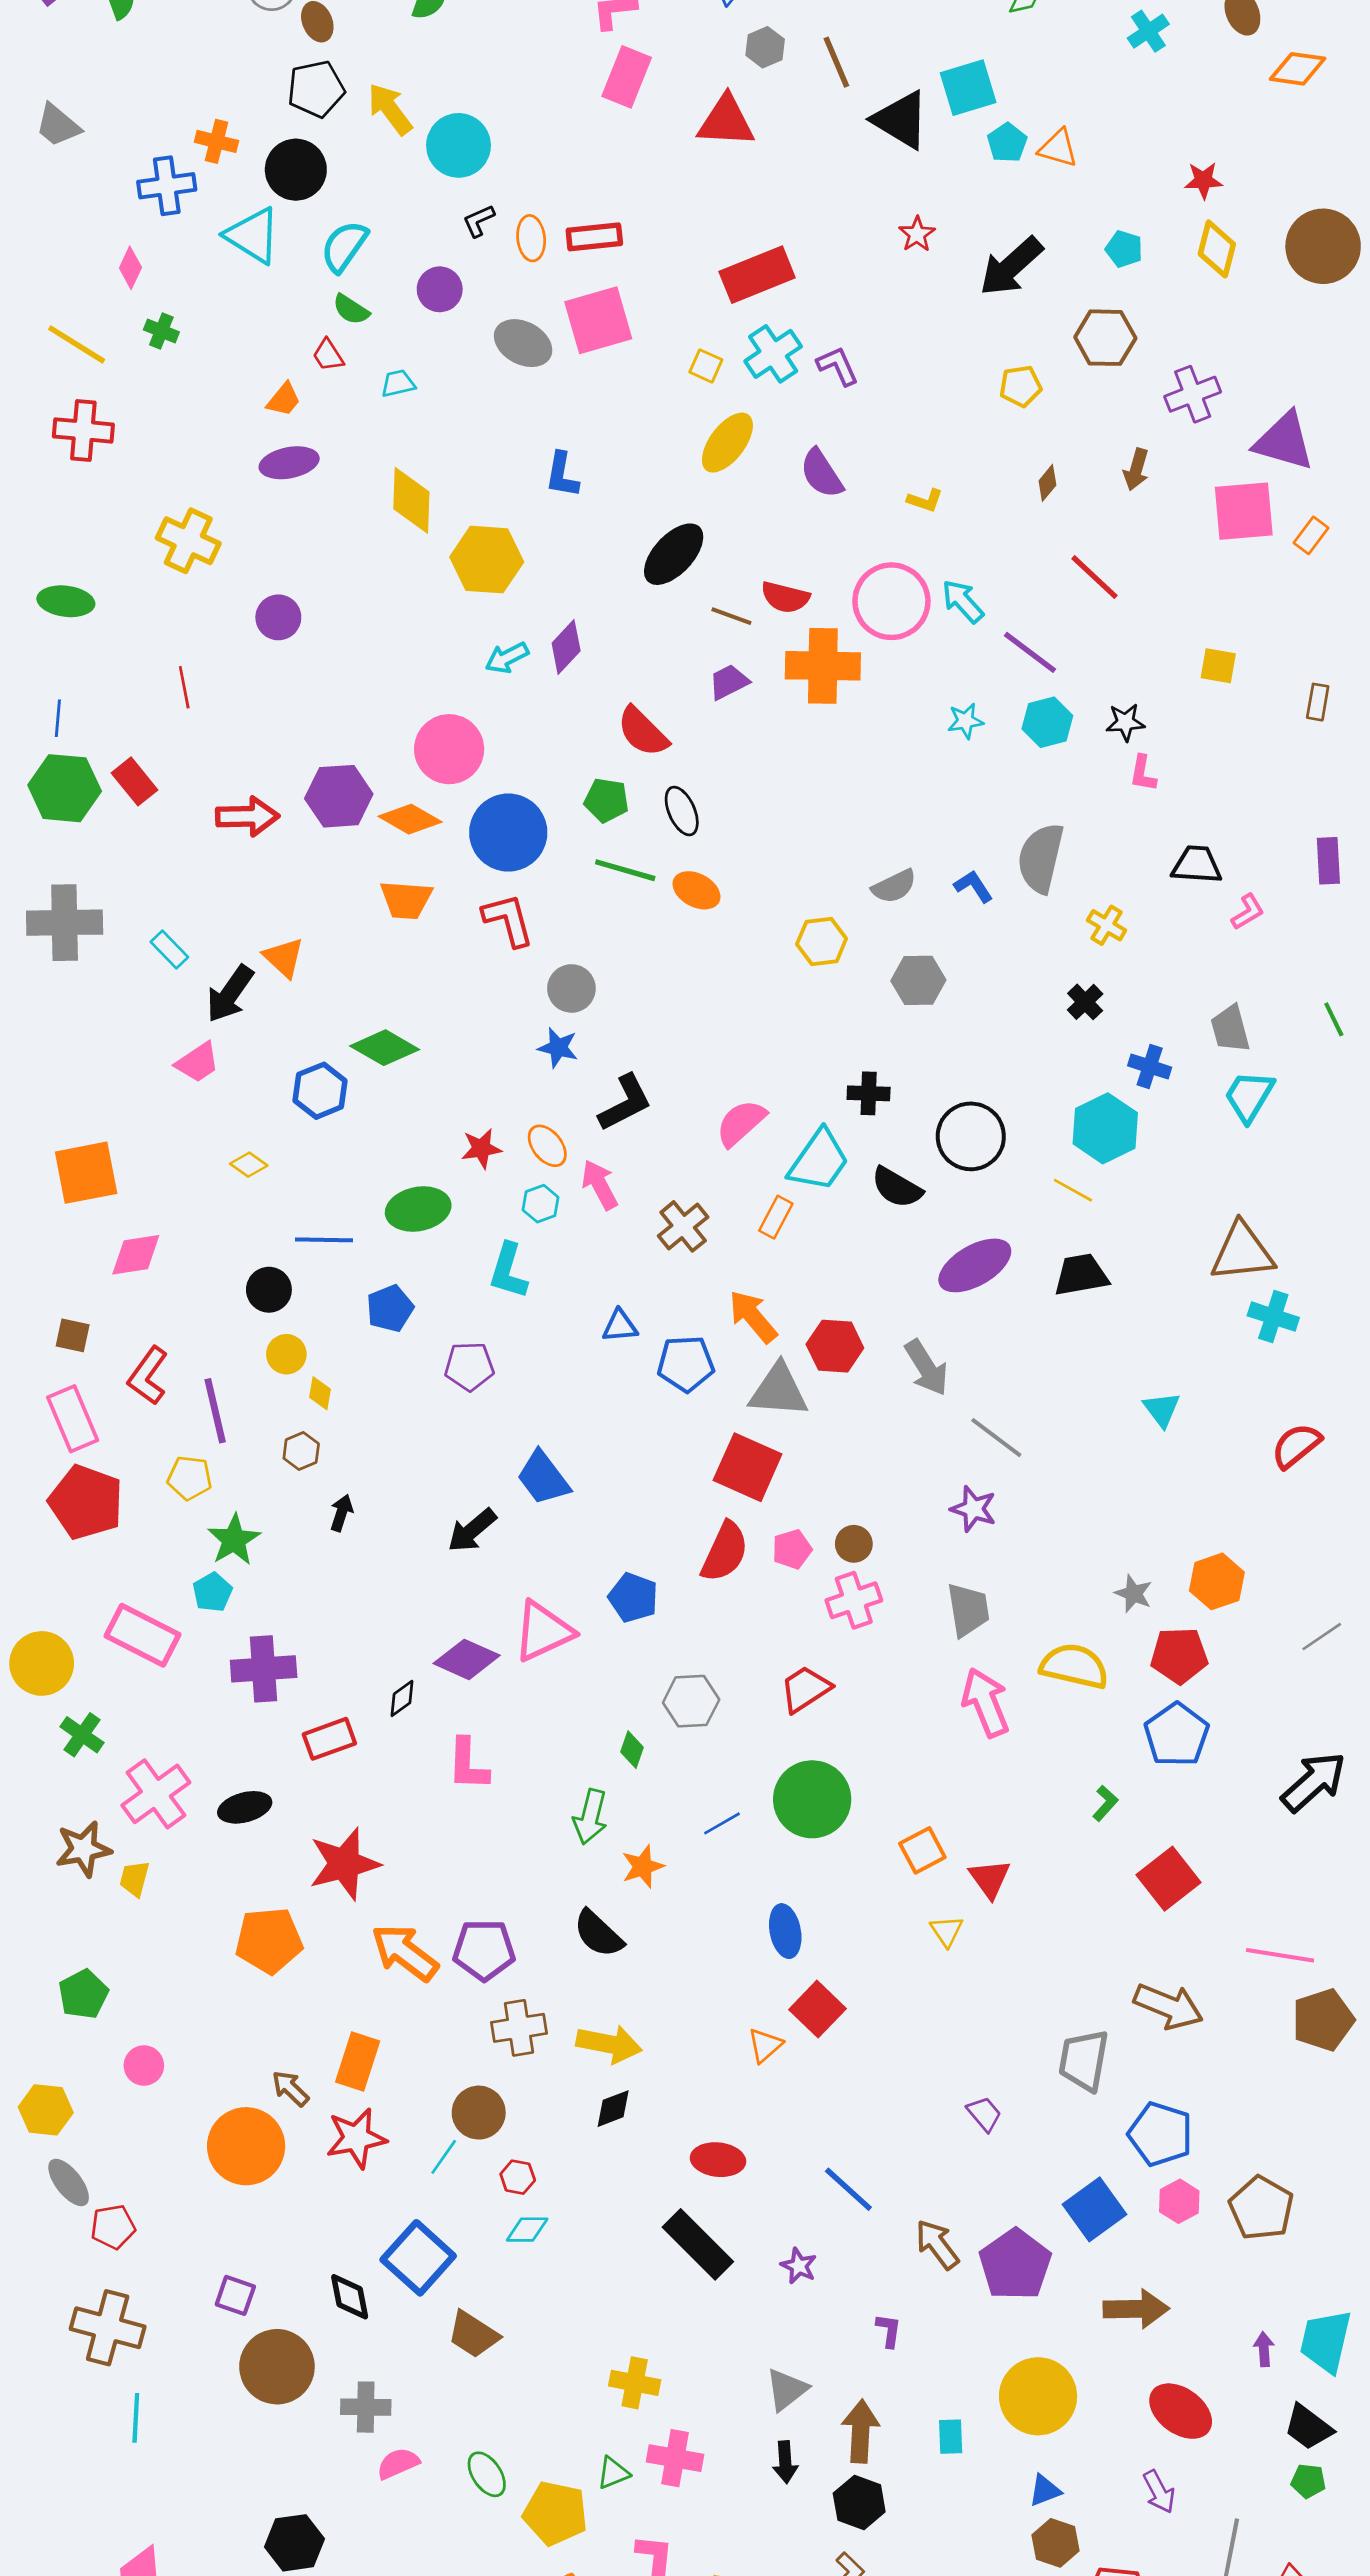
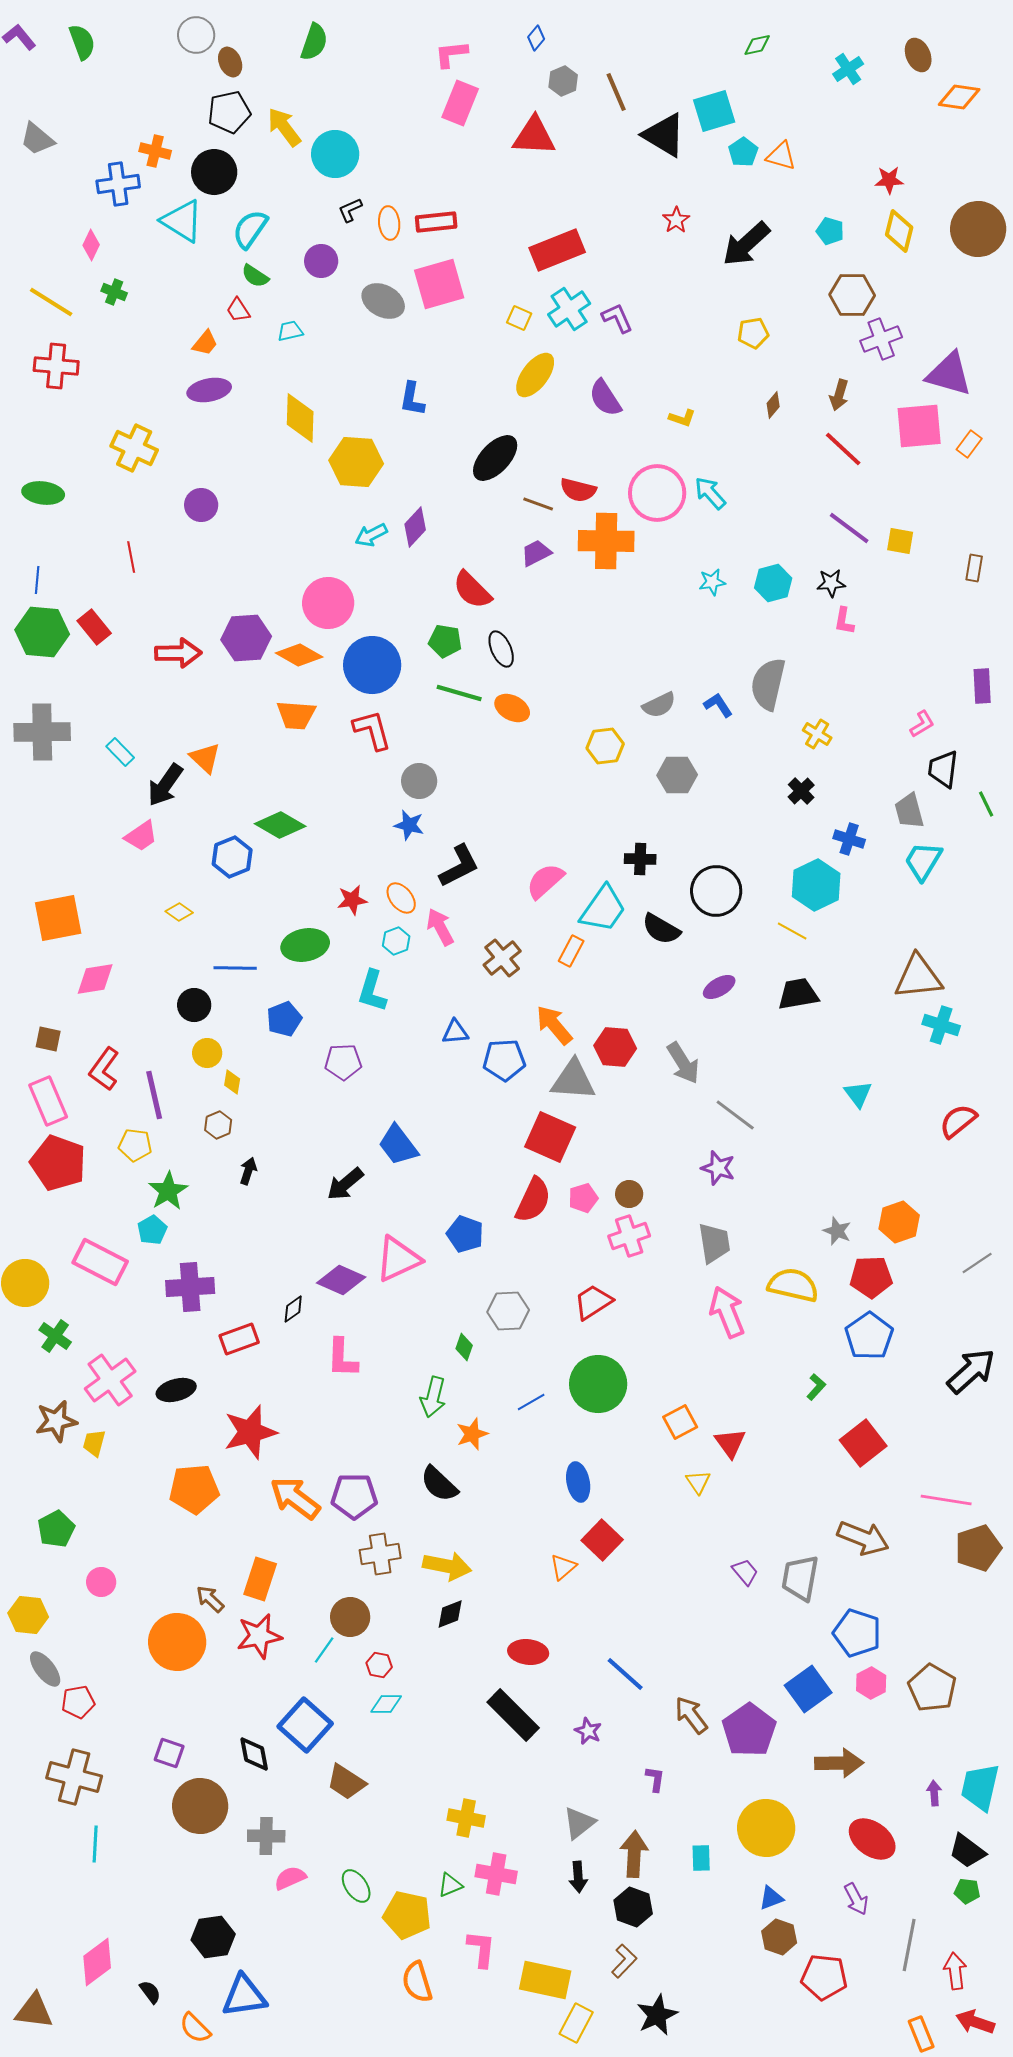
brown hexagon: (1105, 338) -> (852, 295), moved
red line: (1094, 577) -> (843, 449), moved
purple line: (1030, 652) -> (849, 528), moved
black trapezoid: (1197, 865) -> (943, 769), moved, turned -87
purple ellipse: (975, 1265) -> (719, 987), size x0.6
purple trapezoid: (984, 2114) -> (745, 1572), moved

